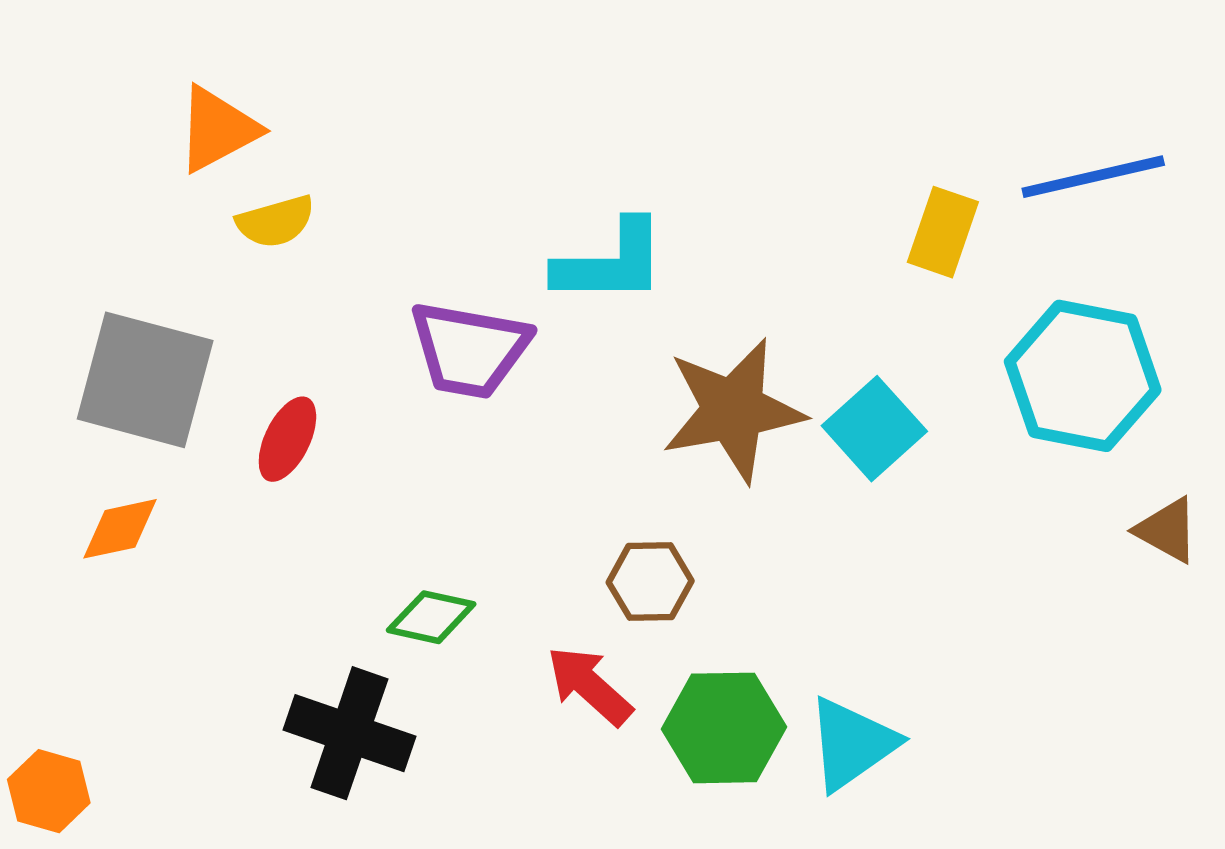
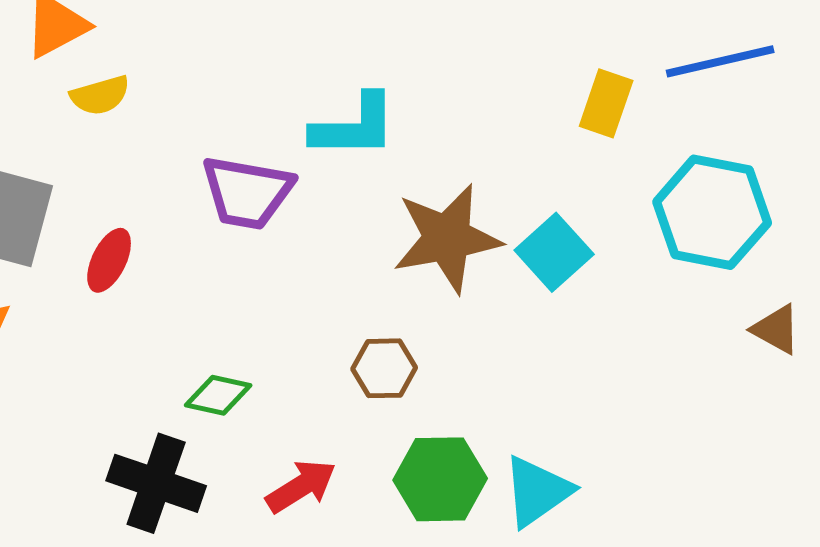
red arrow: (589, 686) -> (301, 486), moved, turned 106

